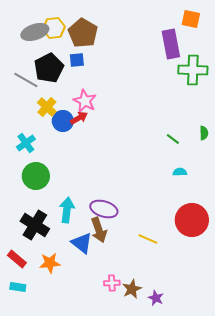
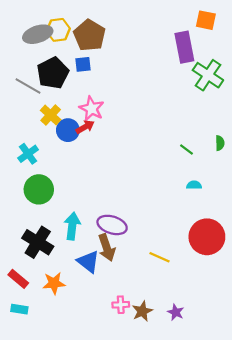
green cross: (193, 70) -> (208, 75), turned 32
purple star: (156, 298) -> (176, 312), moved

